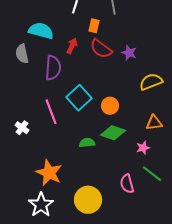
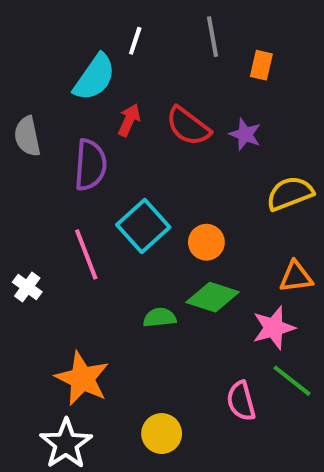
orange rectangle: (94, 26) -> (261, 65), moved
cyan semicircle: (41, 31) -> (94, 77), moved, turned 110
pink star: (143, 148) -> (274, 328), size x1.5
yellow circle: (88, 200) -> (162, 434), size x0.7

